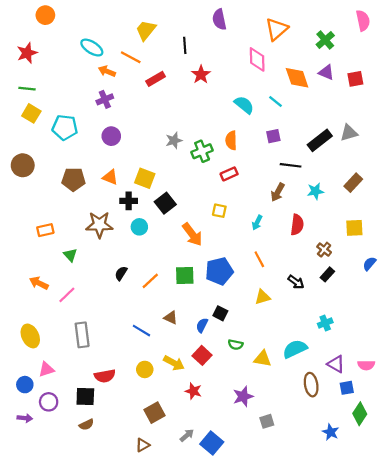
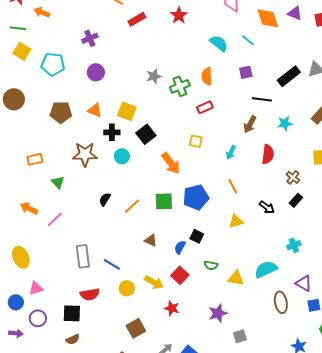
orange arrow: (107, 71) -> (42, 12), moved
blue line: (142, 331) -> (112, 264), moved
gray rectangle: (82, 335) -> (83, 256), moved

